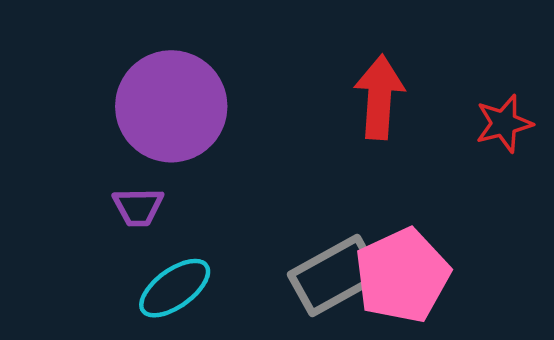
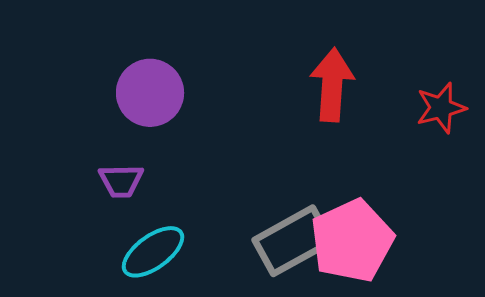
purple circle: (171, 106) -> (150, 93), size x0.7

